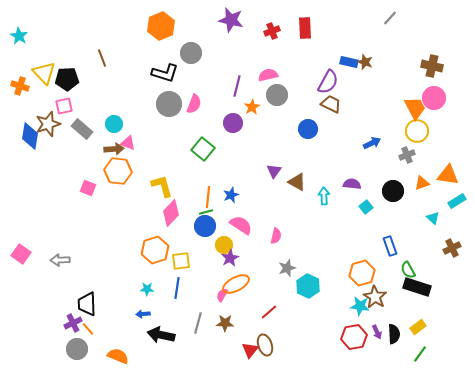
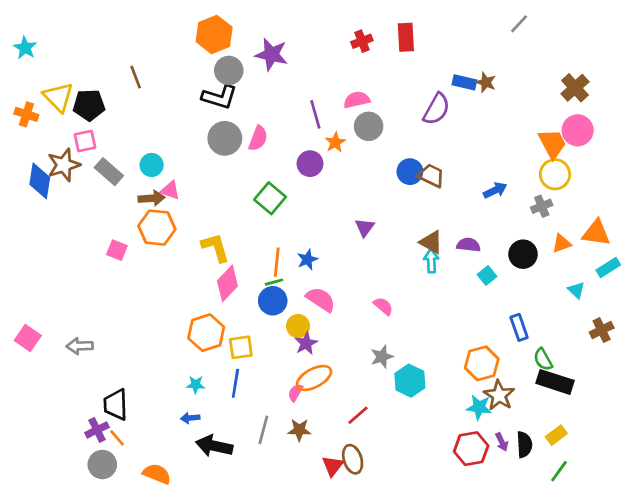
purple star: (231, 20) -> (271, 54), moved
gray circle: (191, 53) -> (229, 70), moved
brown cross: (432, 66) -> (575, 88), turned 35
purple line: (237, 86) -> (315, 114), turned -30
brown trapezoid: (331, 104) -> (431, 176), moved
brown triangle: (297, 182) -> (431, 242), moved
pink semicircle: (276, 236) -> (383, 306), moved, turned -63

